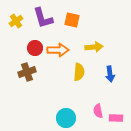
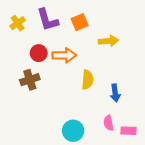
orange square: (72, 20) -> (80, 22), turned -35
yellow arrow: (94, 47) -> (109, 41), moved
blue arrow: (110, 74) -> (115, 93), moved

